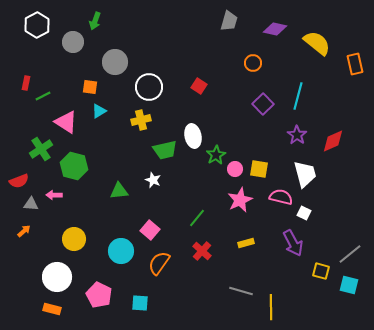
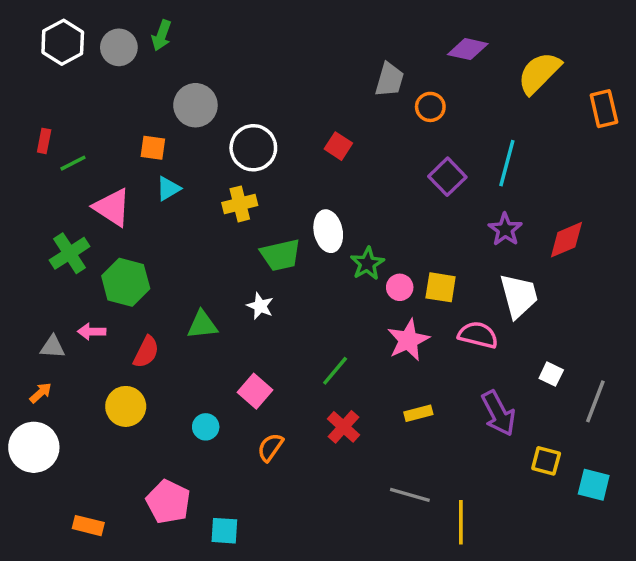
gray trapezoid: (229, 21) -> (389, 80), moved
gray circle: (73, 42) -> (119, 47), moved
yellow semicircle: (317, 43) -> (539, 73), turned -84
red semicircle: (19, 181) -> (146, 352), moved, turned -42
white square: (304, 213) -> (551, 374), moved
cyan circle: (121, 251) -> (206, 427), size x0.6
gray line: (350, 254) -> (595, 401), moved, turned -30
orange semicircle: (159, 263) -> (270, 447), size x0.7
white circle: (57, 277) -> (34, 447), moved
cyan square: (140, 303) -> (224, 531), moved

